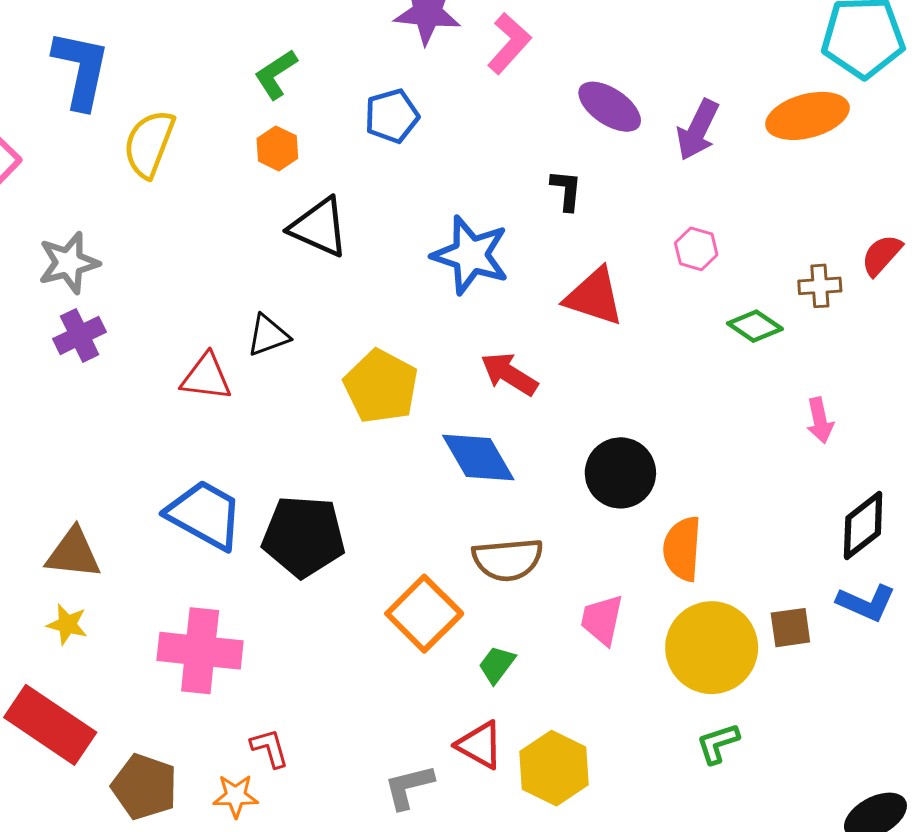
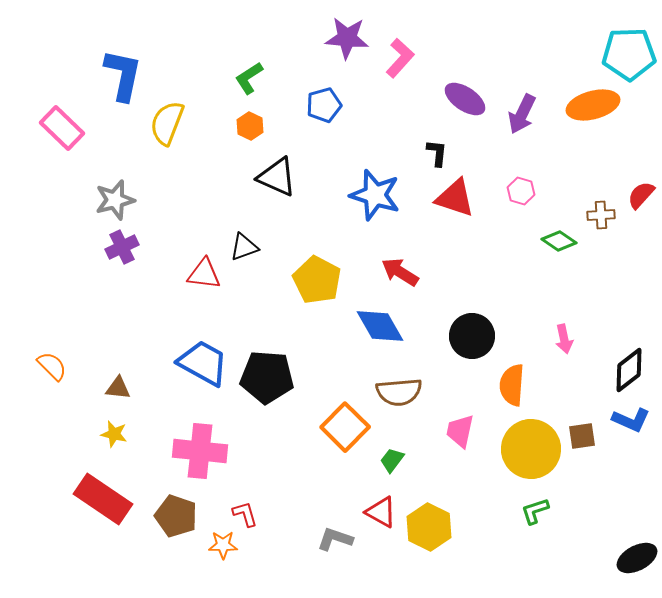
red triangle: (594, 297) -> (455, 198), moved
pink arrow: (820, 420) -> (564, 339), moved
brown triangle: (73, 553) -> (118, 388), size x0.7
brown pentagon: (144, 787) -> (176, 516), moved
gray L-shape: (409, 787) -> (335, 539), turned 33

